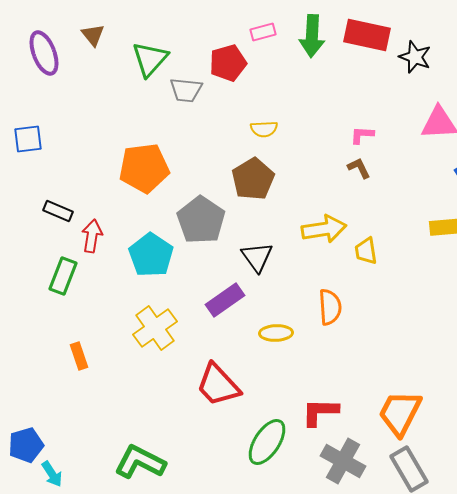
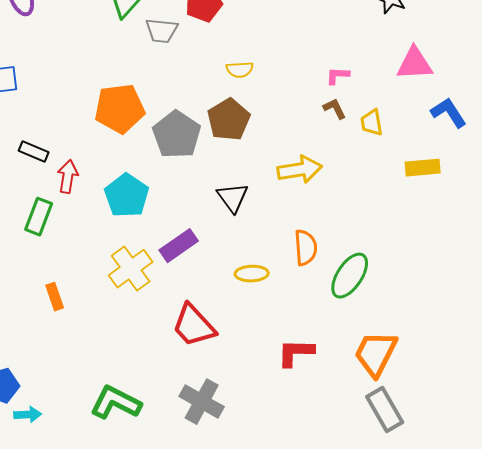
gray pentagon: (201, 220) -> (177, 135), moved
yellow trapezoid: (366, 251) -> (372, 123), moved
purple rectangle: (225, 300) -> (179, 246), moved
green ellipse: (267, 442) -> (350, 276), moved
gray cross: (343, 461) -> (202, 402), moved
cyan arrow: (52, 474) -> (28, 415), turned -60

